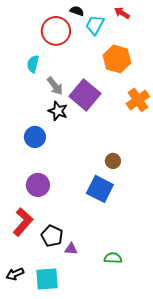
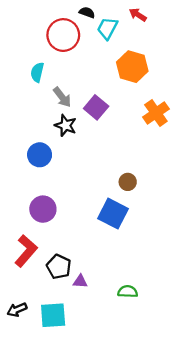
purple square: (85, 95) -> (96, 107), size x0.7

